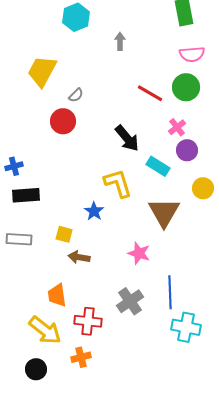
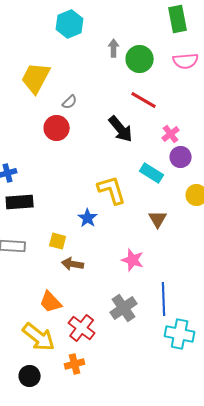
green circle: (186, 87) -> (140, 59), moved
black arrow: (127, 138) -> (121, 129), moved
brown triangle: (164, 212) -> (158, 219), size x0.6
orange trapezoid: (57, 295) -> (51, 302), turned -35
red cross: (88, 321) -> (82, 328), turned 32

